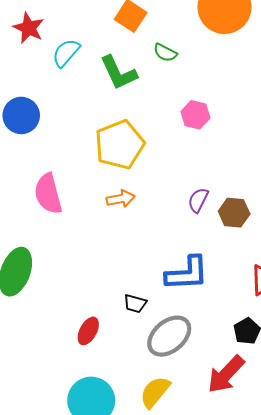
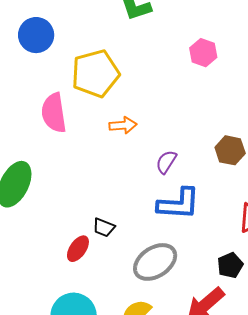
yellow pentagon: (120, 145) -> (95, 73), moved
purple semicircle: (198, 200) -> (166, 162), moved
black trapezoid: (135, 304) -> (104, 227), moved

